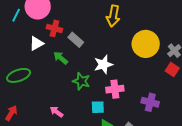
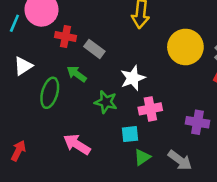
white triangle: (36, 43) -> (23, 66), moved
green ellipse: (19, 75) -> (50, 93), moved, turned -50
pink arrow: (56, 112) -> (77, 144), size x1.5

